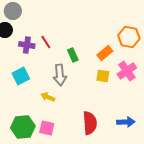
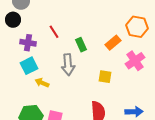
purple cross: (27, 45) -> (28, 43), moved
yellow square: (103, 76) -> (105, 77), moved
yellow arrow: (48, 97) -> (42, 83), moved

